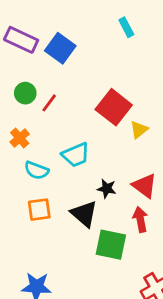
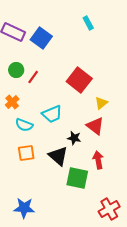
yellow triangle: (139, 130) -> (101, 103), moved
red triangle: (145, 186) -> (95, 126), moved

